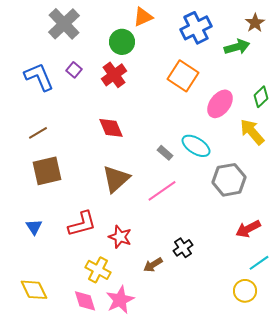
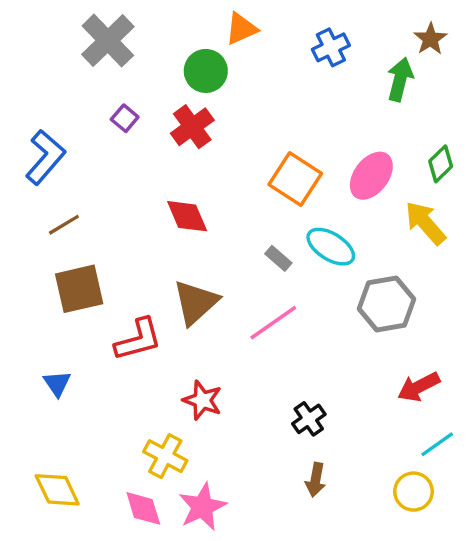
blue cross: (196, 28) -> (331, 47), size x0.7
green arrow: (237, 47) -> (400, 79), turned -60
orange square: (183, 76) -> (295, 179), moved
blue L-shape: (39, 77) -> (45, 157), moved, turned 64
red L-shape: (82, 224) -> (138, 340), moved
brown arrow: (153, 265) -> (316, 480), moved, turned -48

